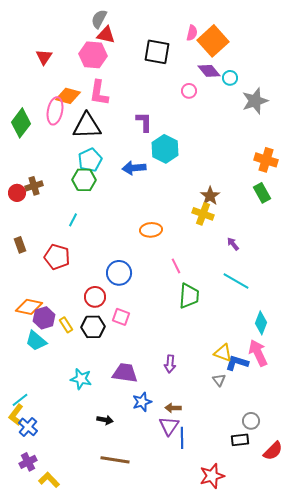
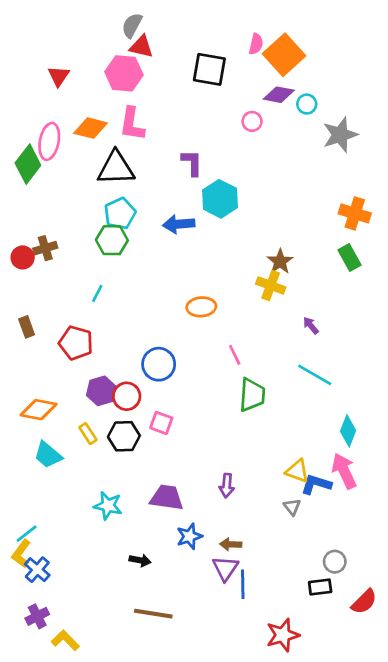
purple diamond: (209, 71) -> (279, 95), turned -40
pink ellipse: (55, 111) -> (49, 141), moved
purple hexagon: (44, 318) -> (101, 391), moved

